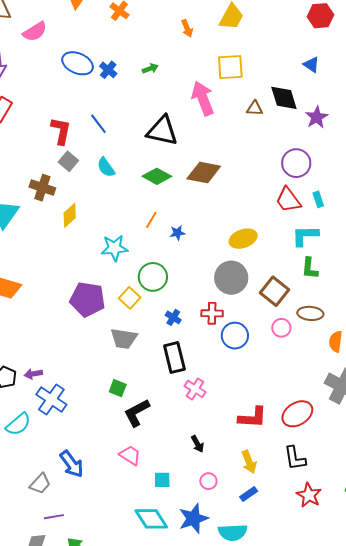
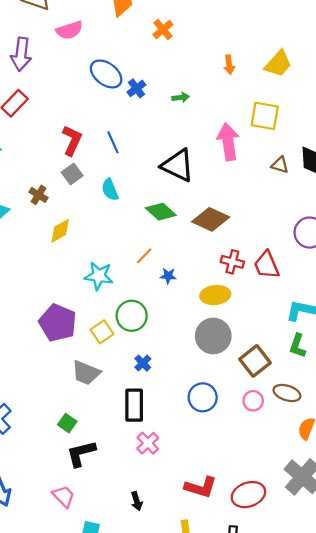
brown cross: (42, 188) -> (39, 195), size x0.7
red trapezoid: (288, 200) -> (267, 265), moved
yellow ellipse: (243, 239) -> (215, 295), moved
red cross: (212, 313) -> (232, 262), moved

